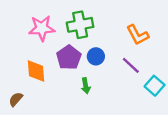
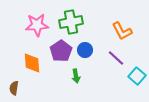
brown semicircle: (16, 99) -> (14, 88), turned -32

